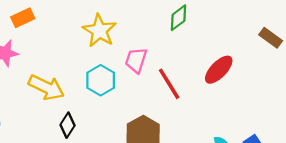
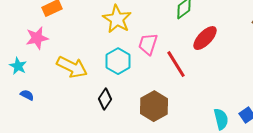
red ellipse: (219, 70) -> (205, 38), moved
black diamond: (68, 125) -> (105, 99), moved

